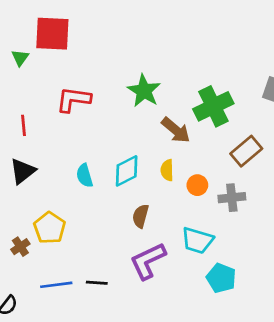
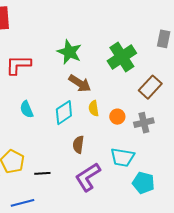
brown arrow: (176, 130) -> (80, 83), moved
cyan semicircle: (85, 176) -> (27, 109), moved
black line: (97, 283) -> (42, 173), moved

